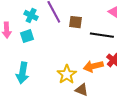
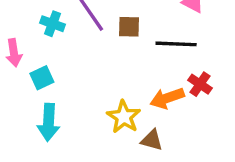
cyan square: (27, 36) -> (42, 78), moved

